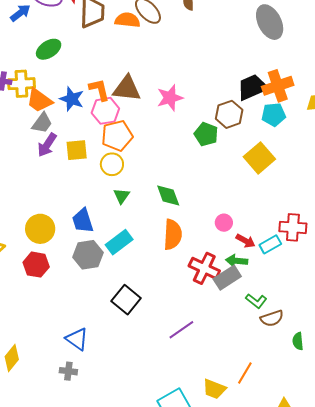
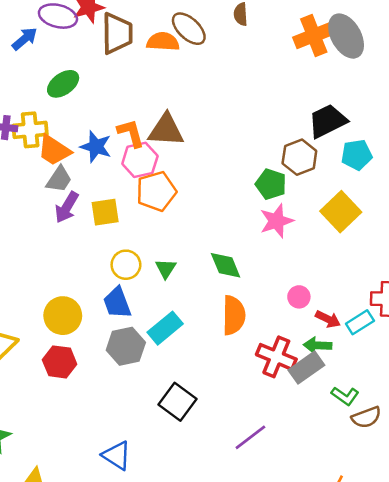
orange cross: (278, 86) -> (314, 35), moved
pink star: (170, 98) -> (276, 221), moved
yellow circle: (112, 164) -> (126, 265), moved

